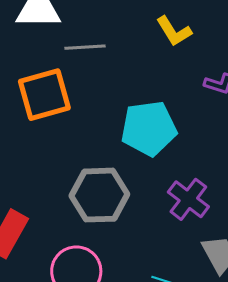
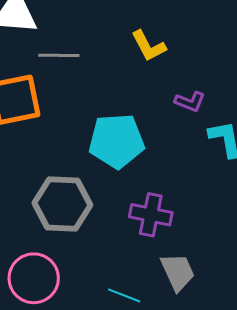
purple cross: (188, 199) -> (151, 215), turned -30

